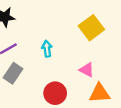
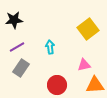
pink triangle: (87, 70) -> (84, 65), turned -40

